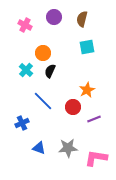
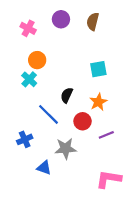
cyan square: (87, 47) -> (98, 69), moved
orange circle: (43, 53) -> (37, 60), moved
black semicircle: (50, 71) -> (67, 95), moved
gray star: (68, 148) -> (66, 148), moved

